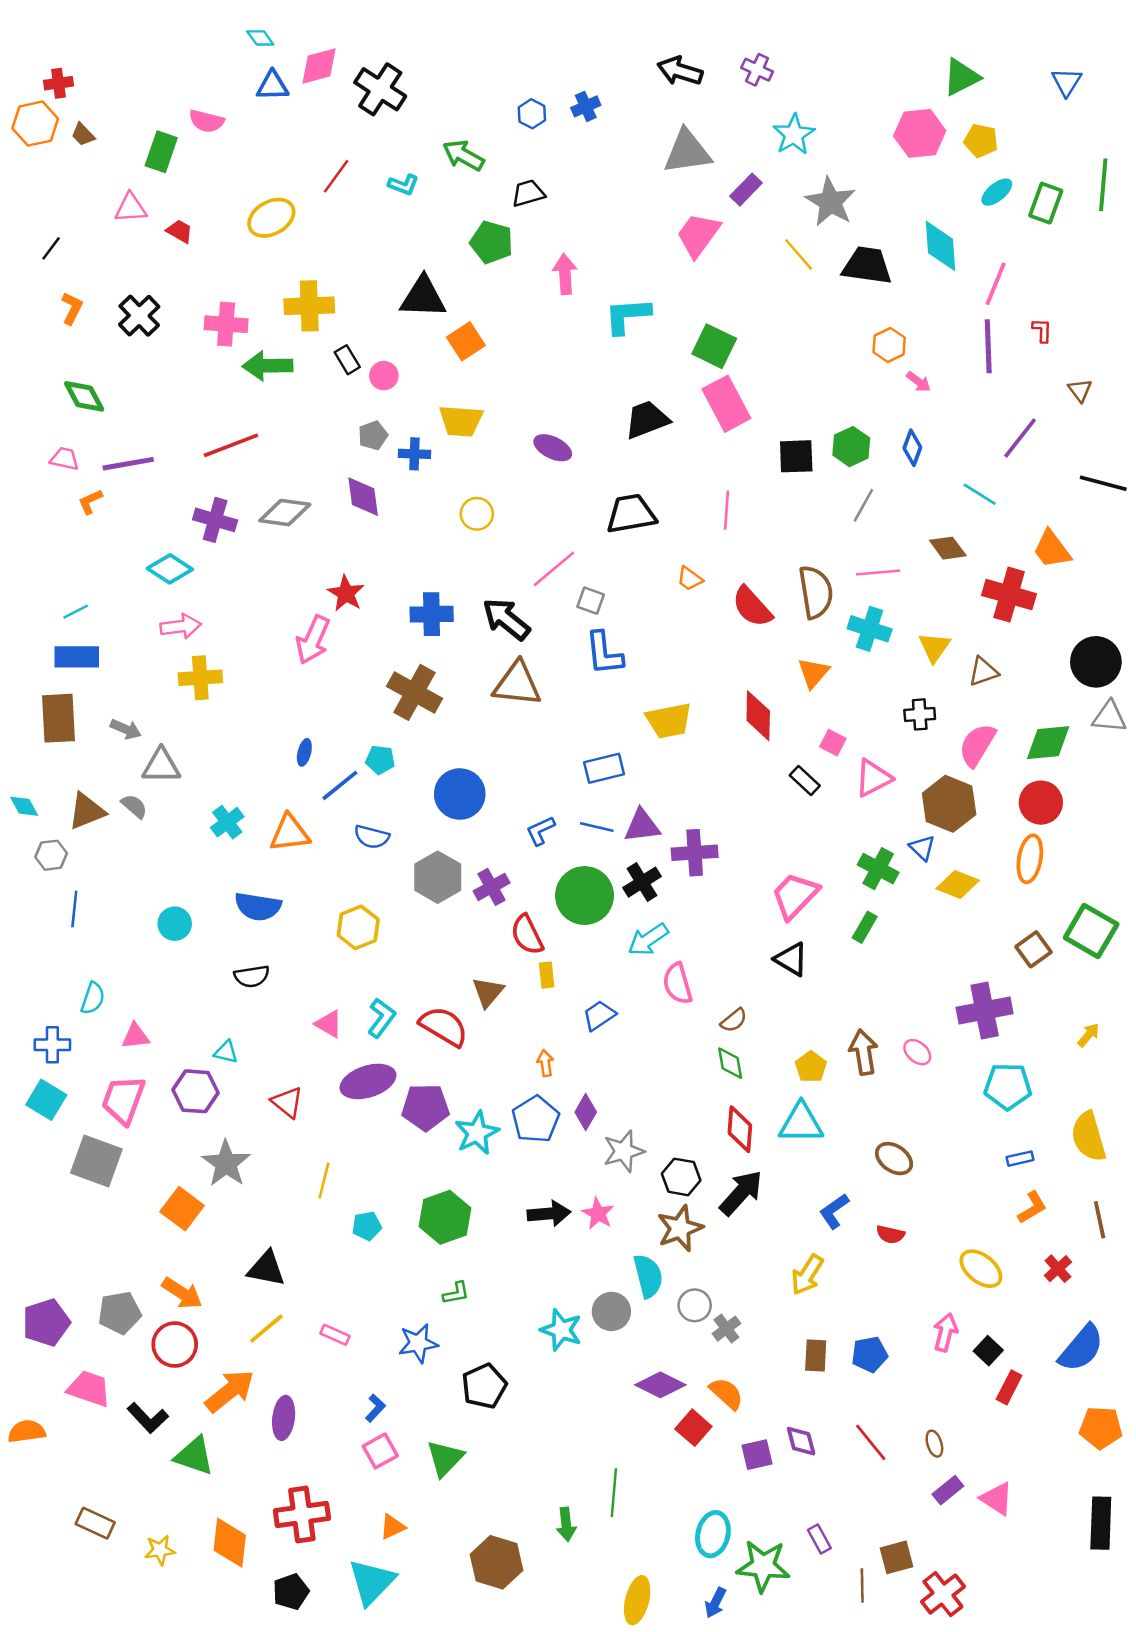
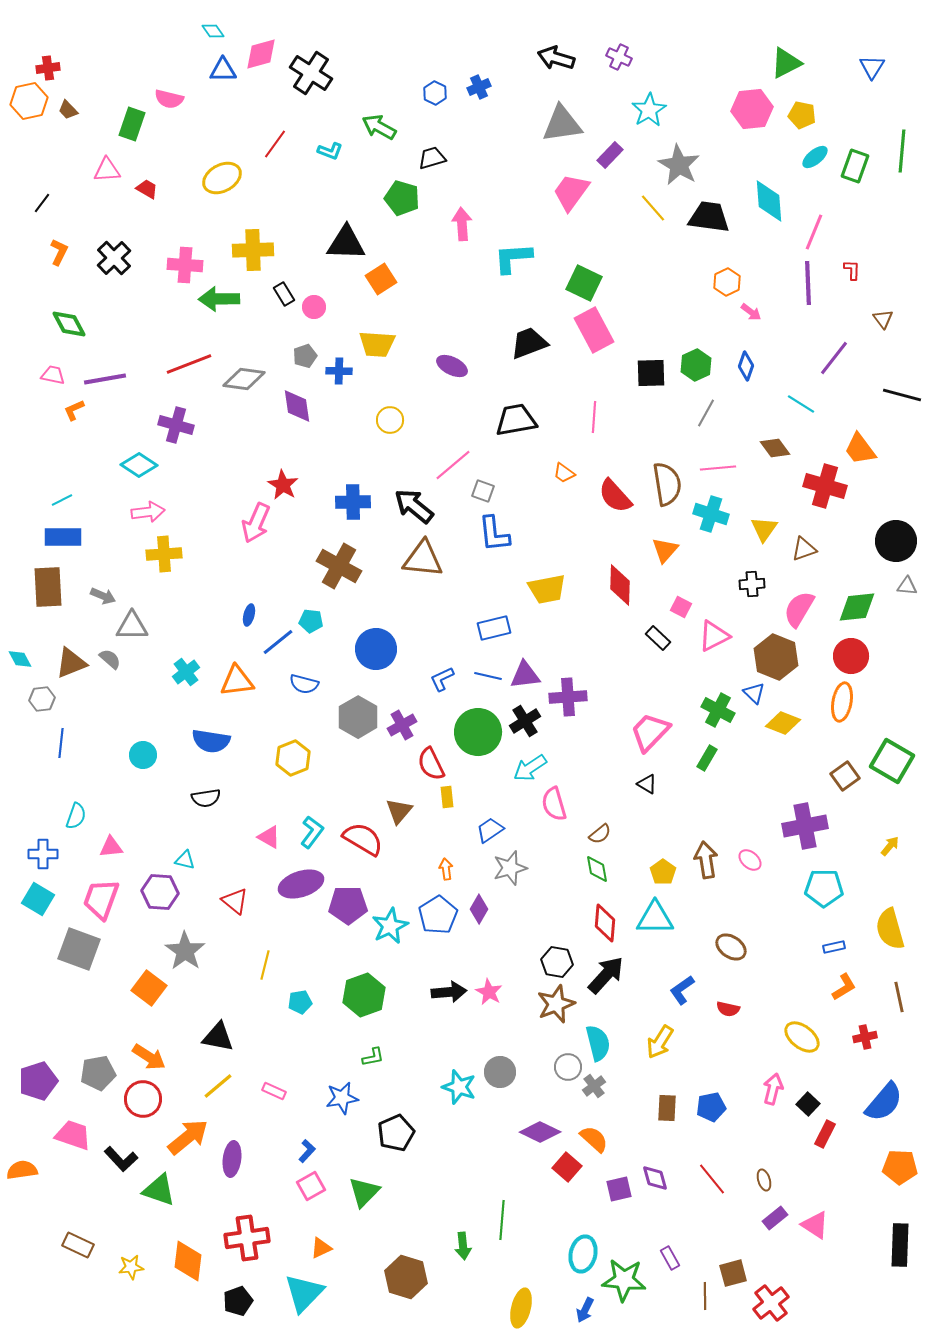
gray diamond: (285, 513) -> (244, 379), moved
gray triangle: (1109, 717) -> (907, 586), size x0.7
black triangle: (791, 959) -> (647, 784), size x0.7
gray star: (624, 1151) -> (510, 868), moved
red cross: (1058, 1269) -> (865, 1037), turned 30
cyan semicircle: (648, 1276) -> (598, 1043), moved

